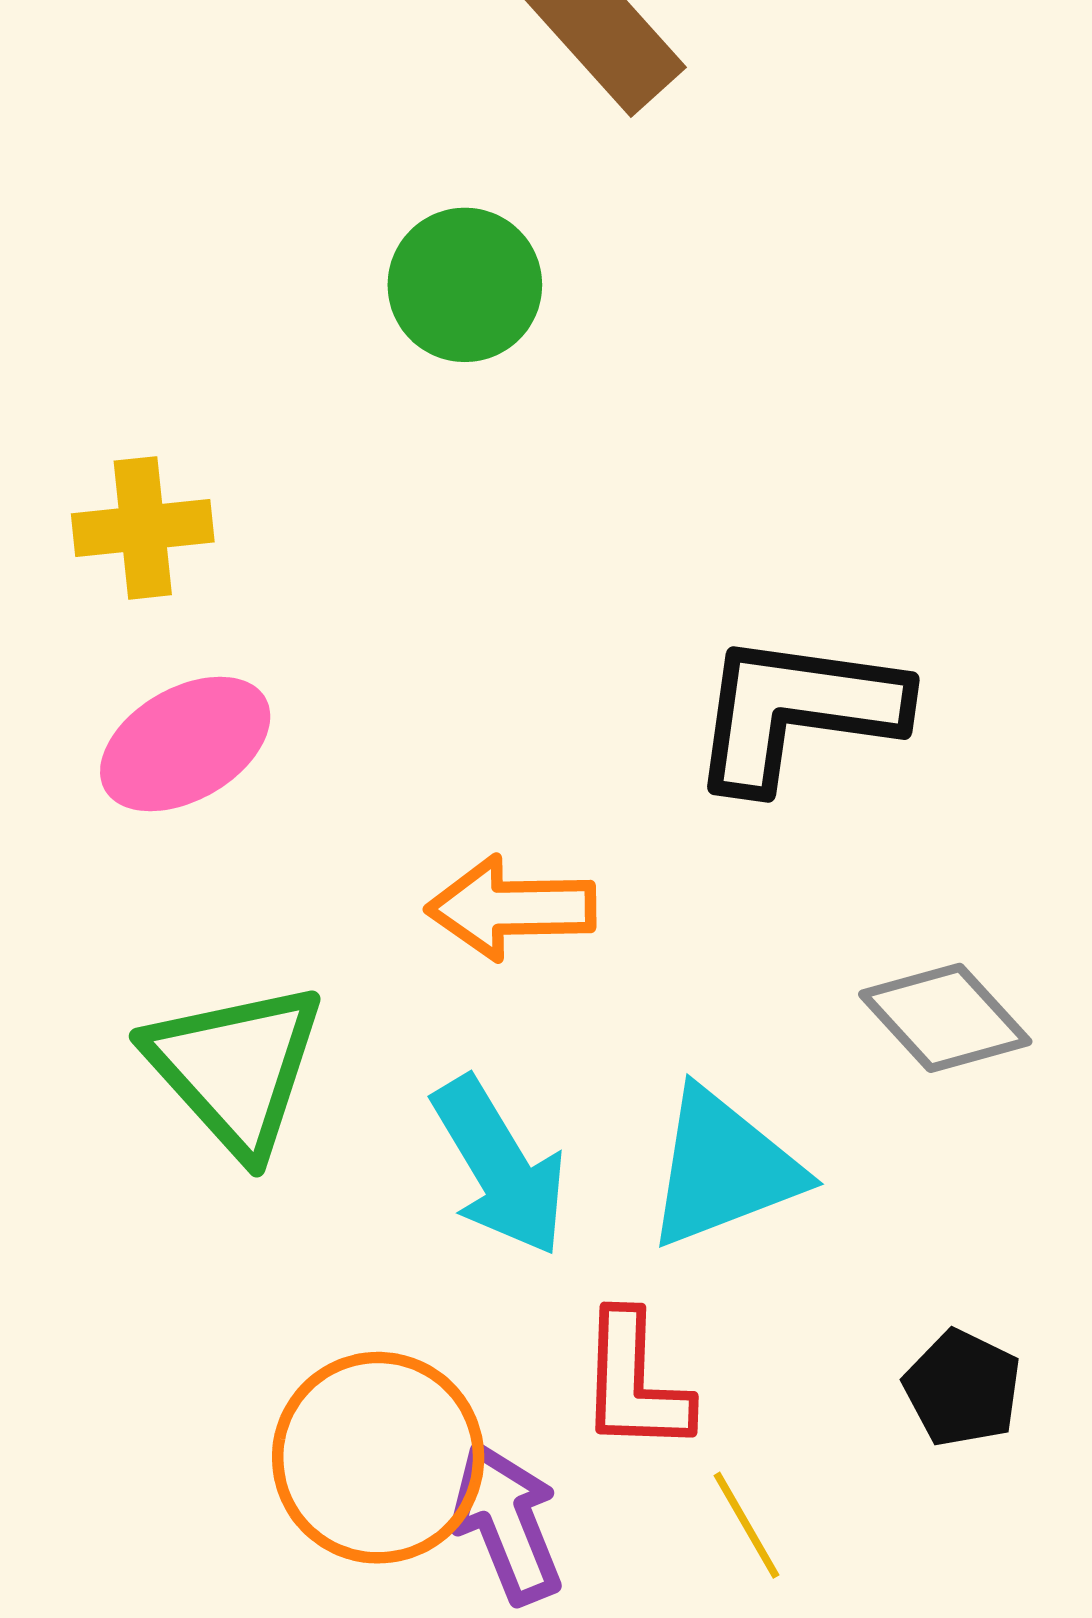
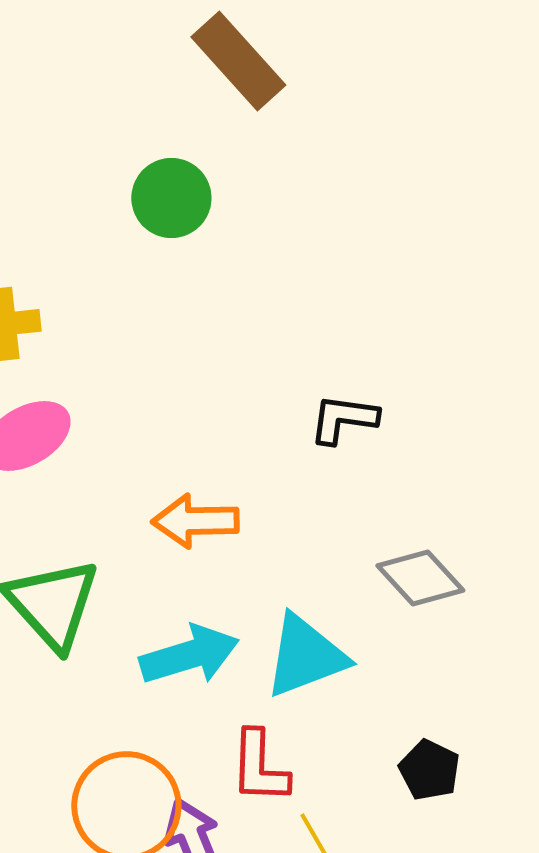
black L-shape: (797, 711) -> (343, 419), size x0.6
cyan arrow: (500, 1166) -> (189, 655), turned -76

